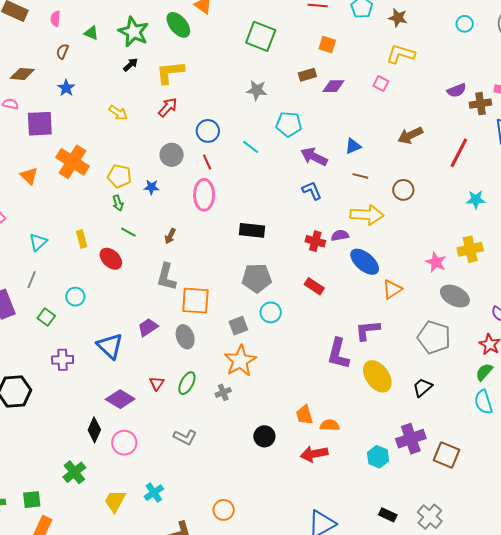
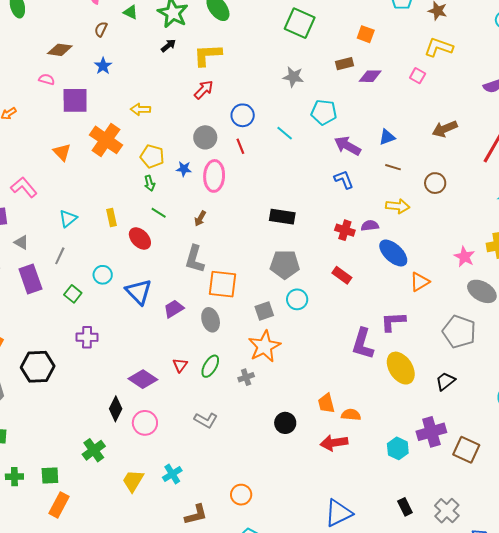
yellow arrow: (118, 113) -> (140, 109), moved, turned 144
pink ellipse: (204, 195) -> (214, 176), moved
yellow arrow: (367, 215) -> (398, 206), size x0.7
blue triangle: (110, 346) -> (139, 292), moved
black rectangle: (388, 515) -> (405, 507), turned 36

